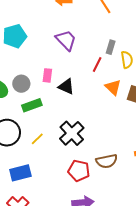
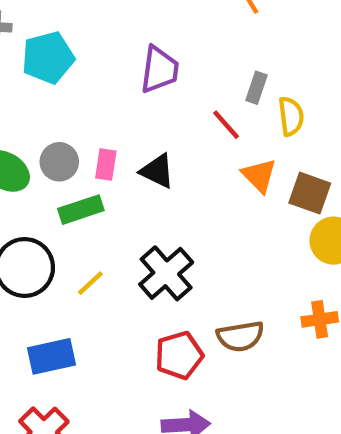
purple trapezoid: (66, 40) -> (160, 70), turned 50
red line: (97, 64) -> (226, 125), turned -70
pink rectangle: (47, 75) -> (106, 165), moved
red pentagon: (79, 171) -> (179, 355), turned -30

